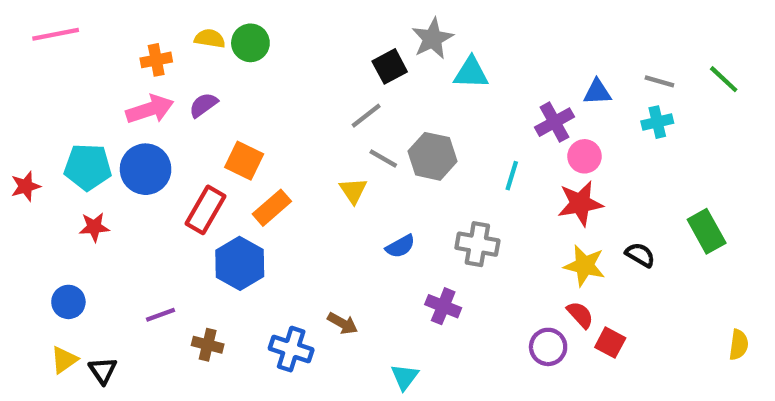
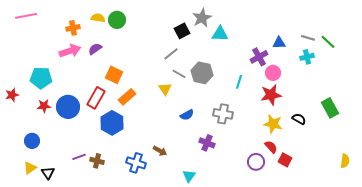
green line: (724, 79) -> (328, 42), moved
blue circle: (146, 169) -> (68, 107), moved
red star: (26, 186) -> (12, 95), moved
purple line: (161, 315) -> (79, 157), moved

